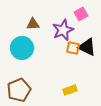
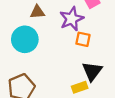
black triangle: (87, 47) -> (92, 71), moved, turned 42

